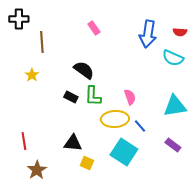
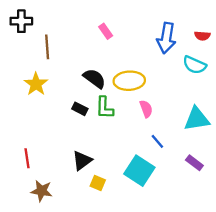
yellow star: (32, 75) -> (36, 84), size x1.5
yellow ellipse: (115, 119) -> (129, 81), moved
black triangle: (73, 143) -> (82, 161), turned -42
brown star: (37, 170) -> (42, 191), turned -30

